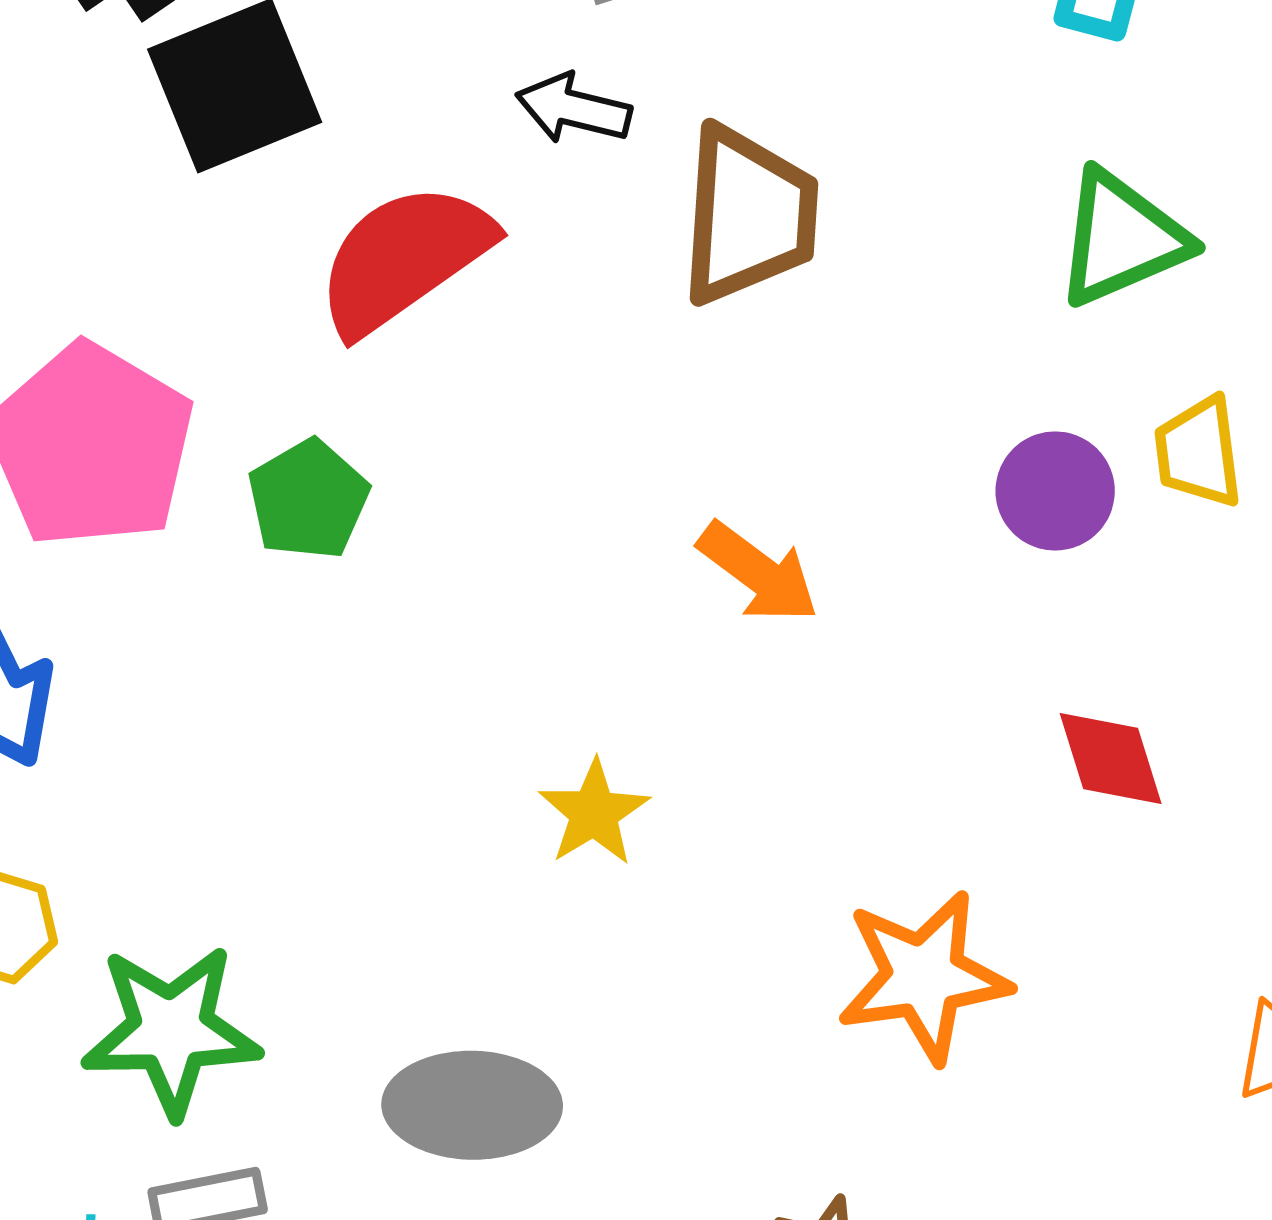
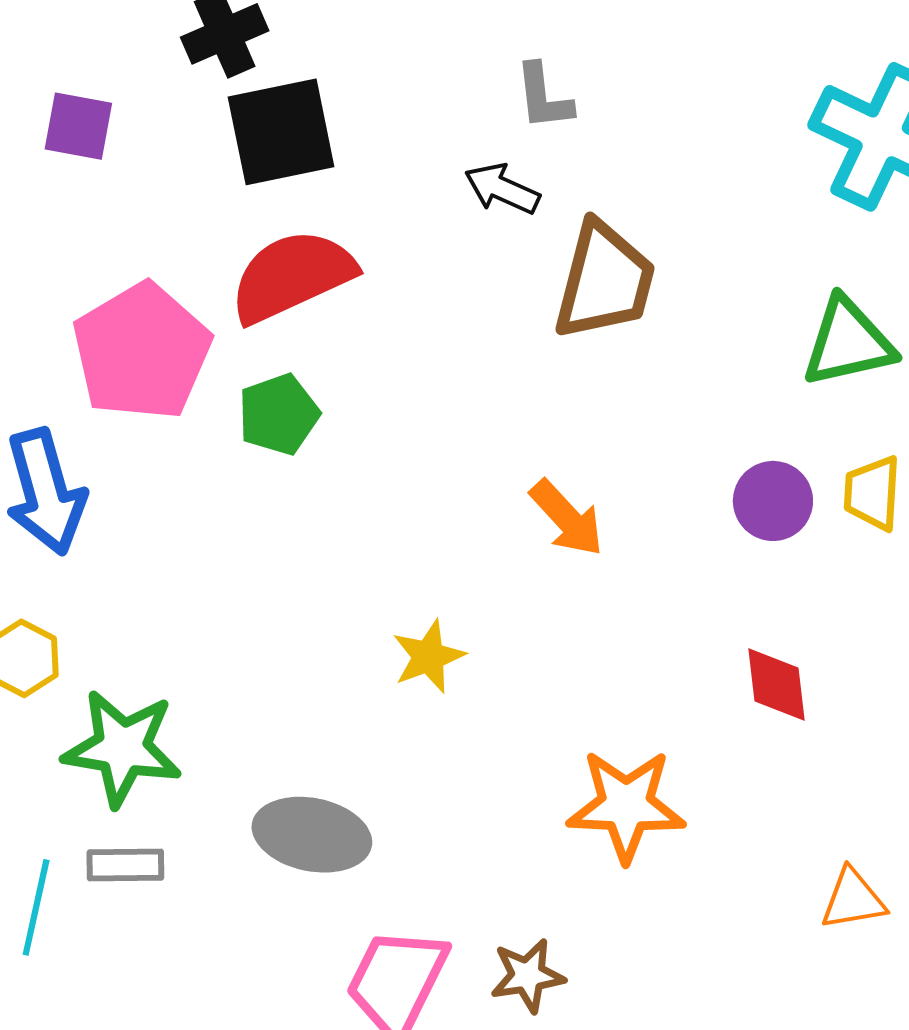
red semicircle: (404, 258) -> (292, 276), moved

